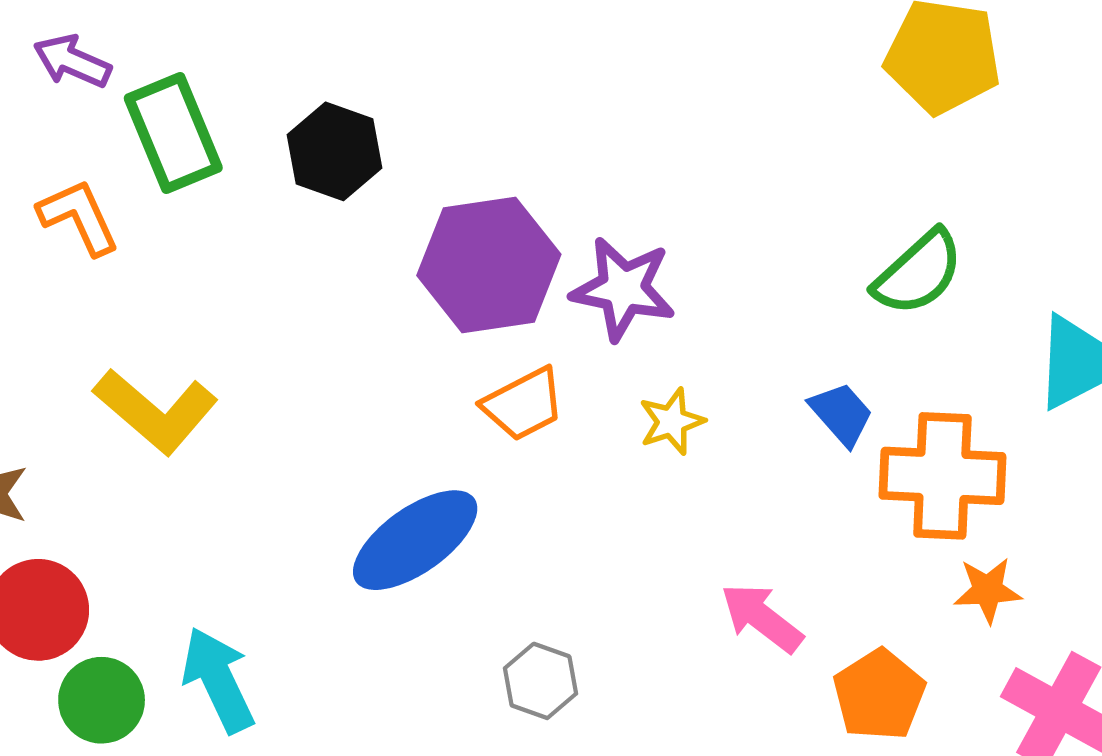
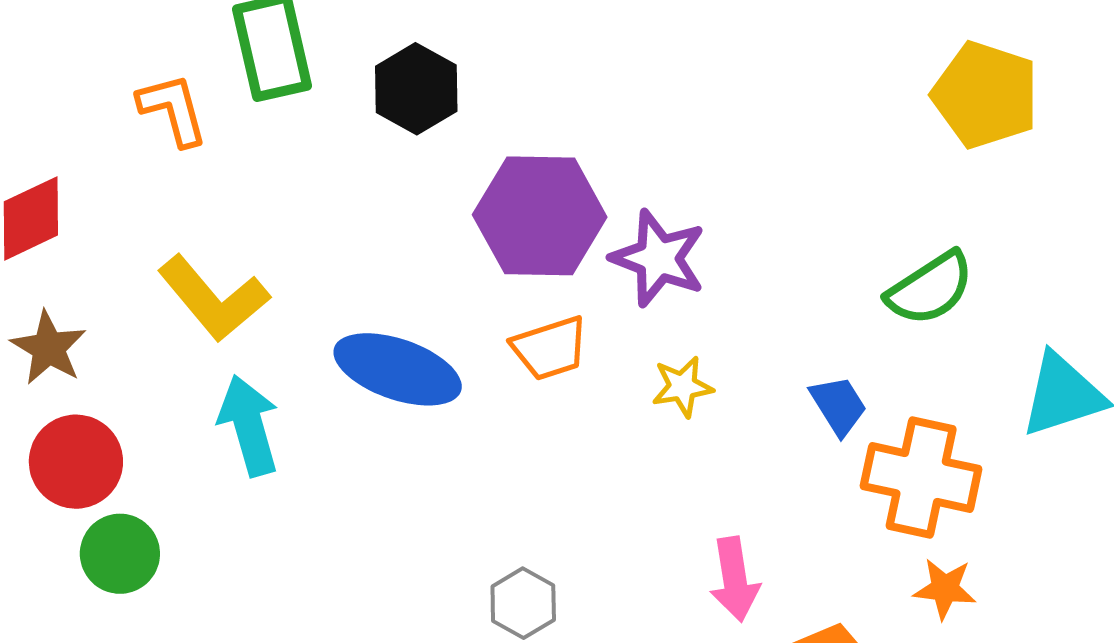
blue ellipse: (415, 540) -> (398, 369), moved, turned 45
pink arrow: (762, 618) -> (735, 579), turned -146
cyan arrow: (218, 680) -> (249, 426), moved

